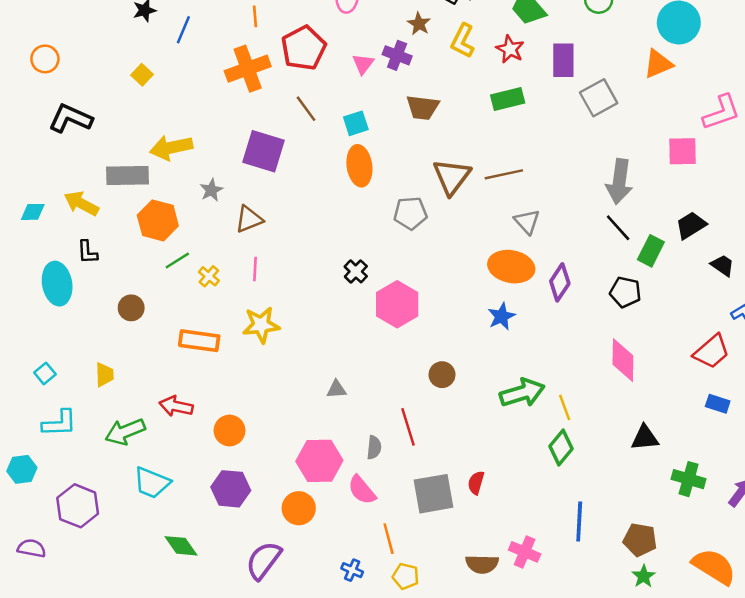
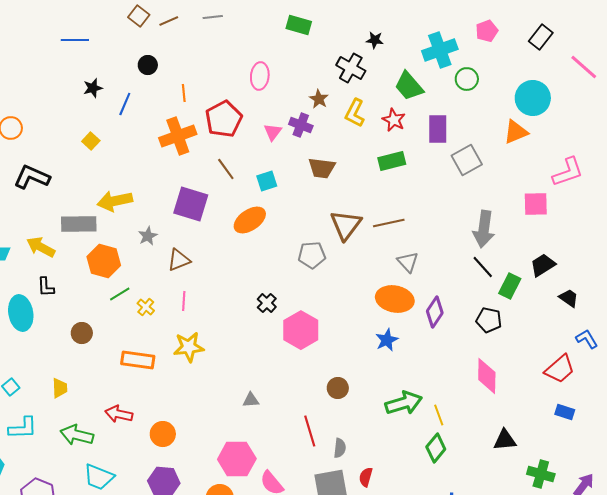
orange ellipse: (359, 166) -> (250, 220), moved, turned 64
green arrow: (125, 432) -> (77, 435), turned 36
gray semicircle: (374, 448) -> (340, 448), moved

